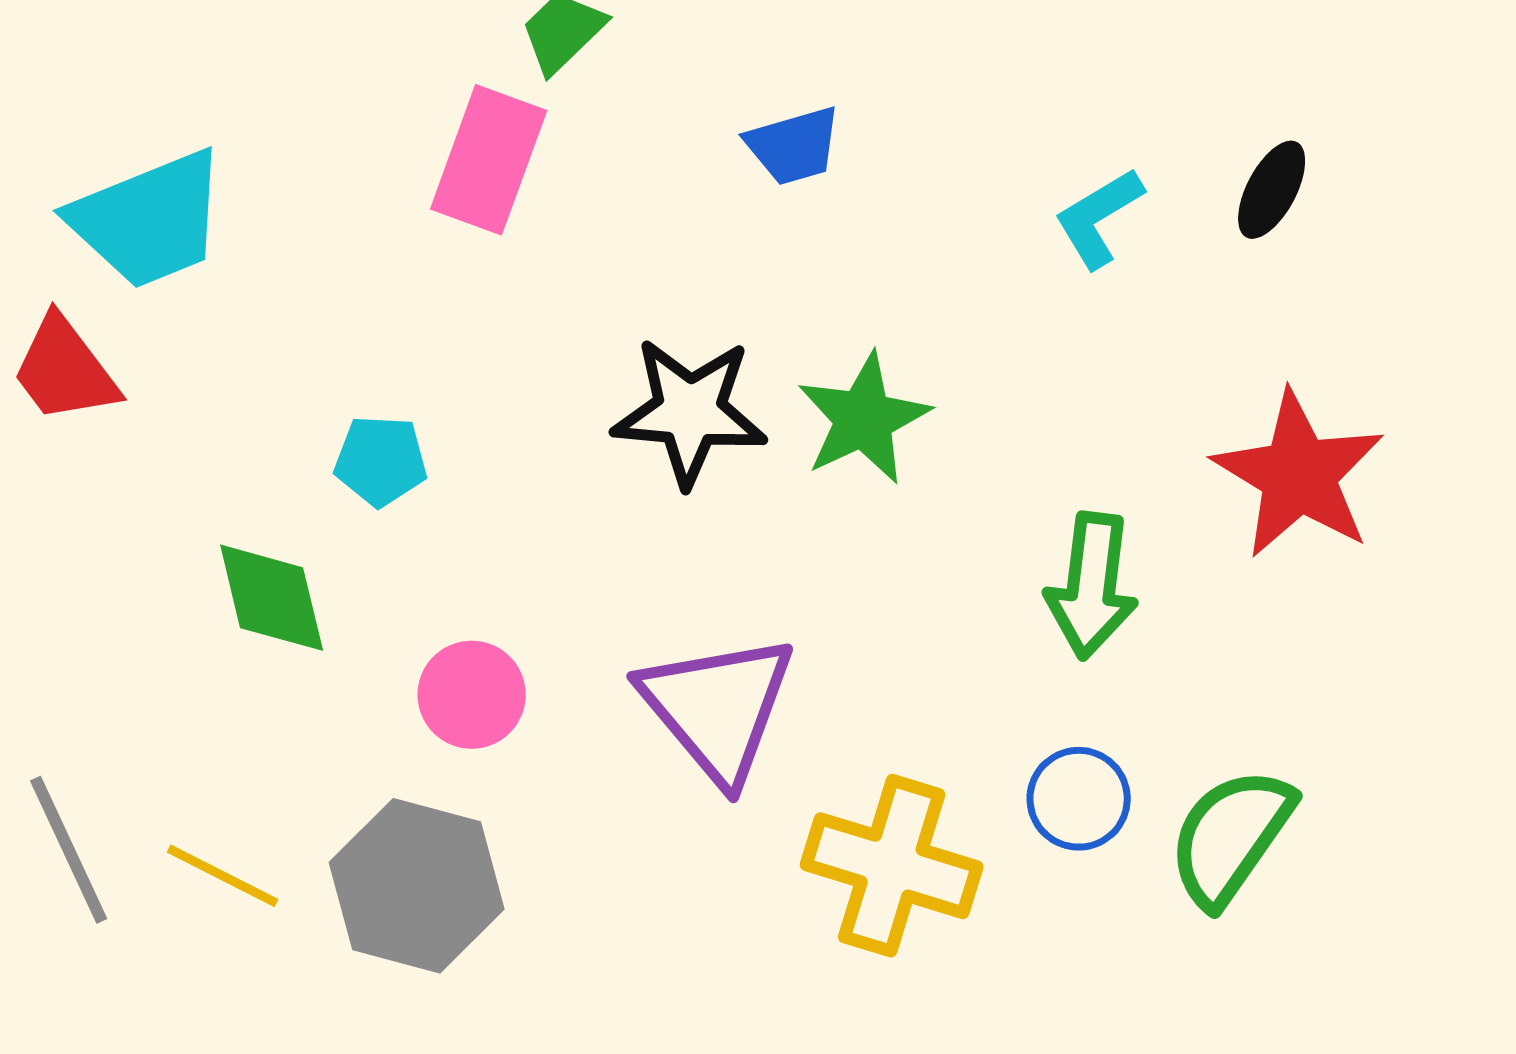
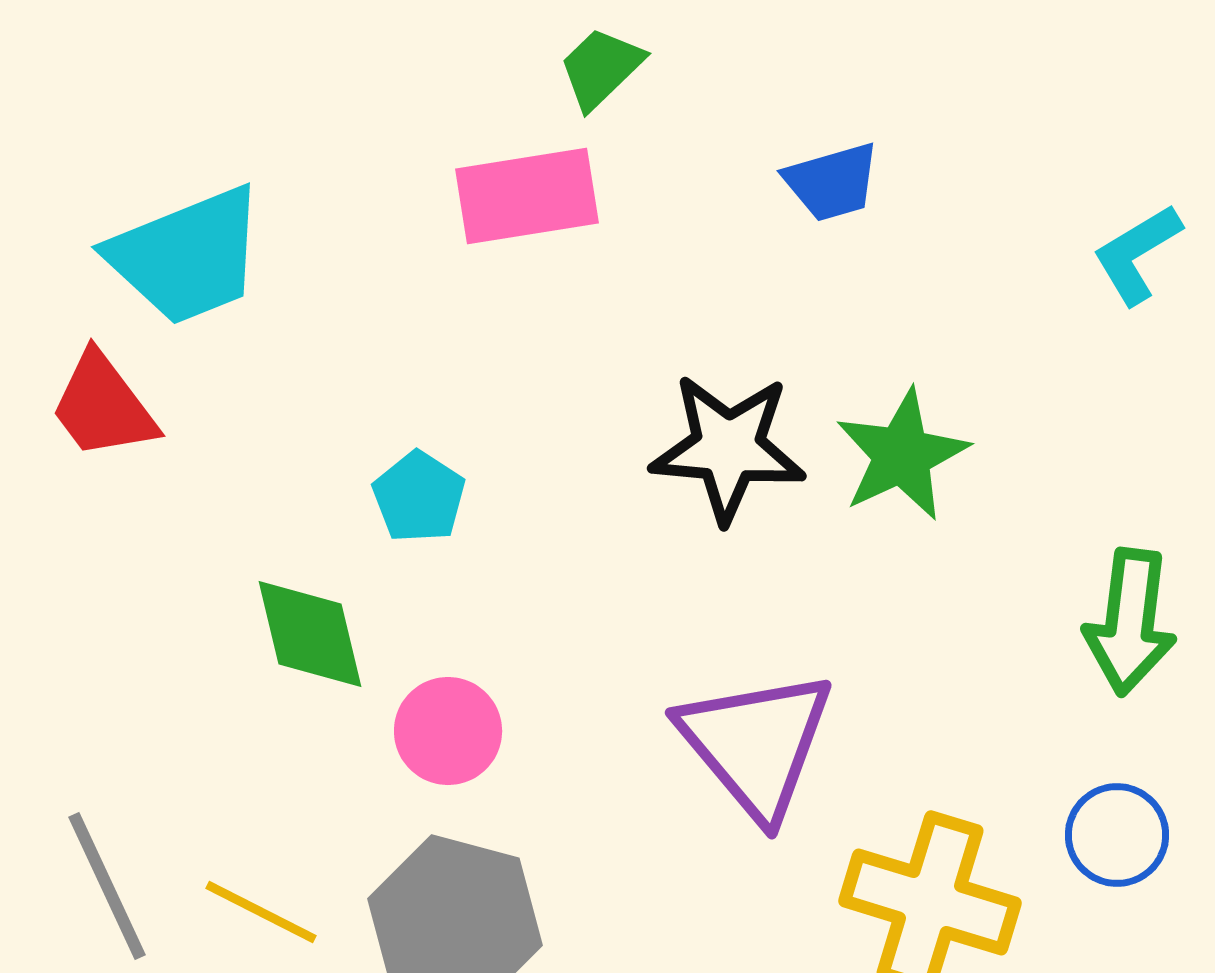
pink rectangle: (489, 160) -> (527, 196), turned 61
cyan pentagon: (381, 461) -> (419, 497), turned 30
pink circle: (472, 695) -> (448, 731), moved

